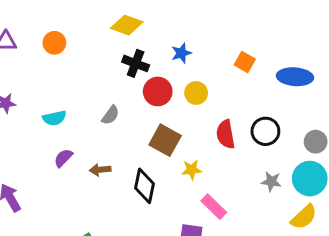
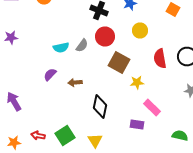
red circle: (158, 91) -> (105, 36), moved
cyan semicircle: (54, 118) -> (61, 48), moved
black diamond: (144, 186) -> (100, 106), moved

